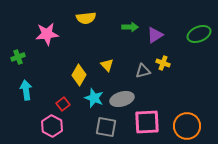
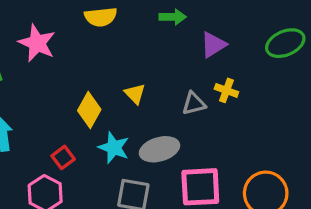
green arrow: (130, 27) -> (173, 17), moved
pink star: (47, 34) -> (37, 43), turned 30

